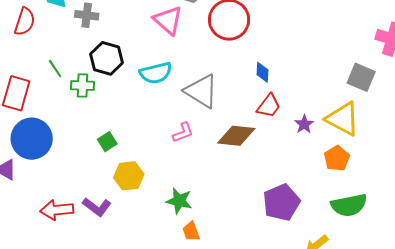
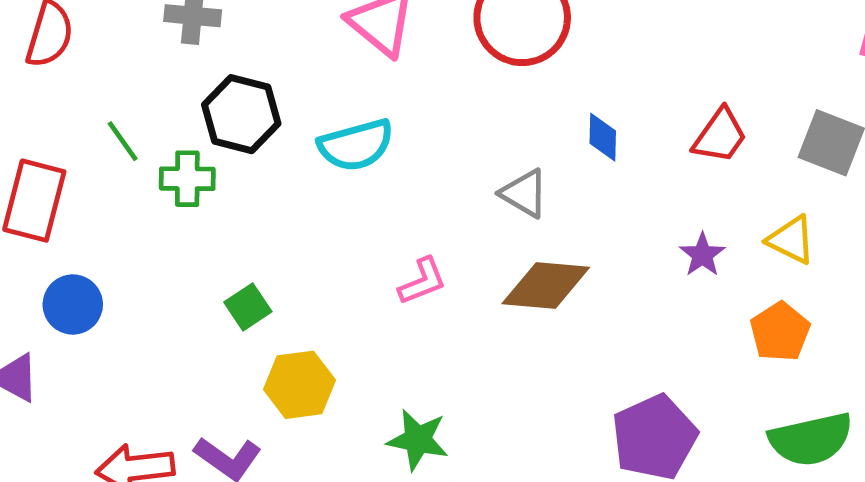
gray triangle: (201, 91) -> (524, 193), moved, size x0.6
red trapezoid: (269, 106) -> (720, 136), moved
yellow triangle: (343, 119) -> (791, 240), size x0.6
blue circle: (32, 139) -> (73, 304), size x0.6

